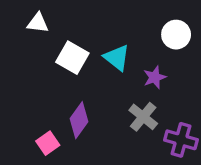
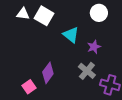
white circle: (176, 35) -> (99, 13), moved
white square: (72, 58) -> (44, 16), moved

